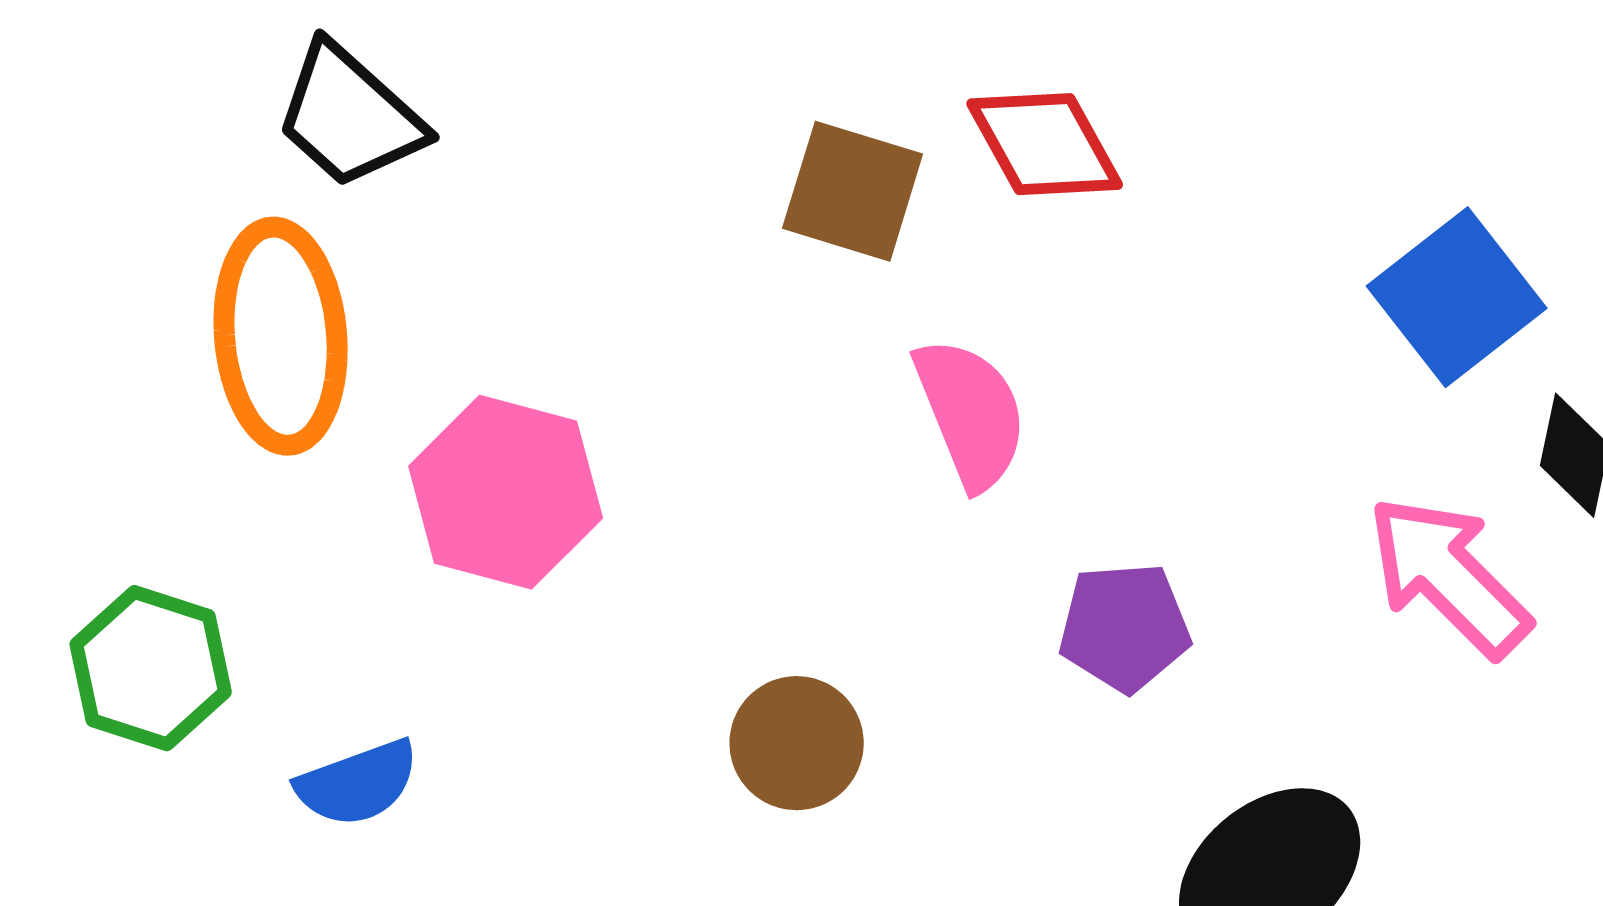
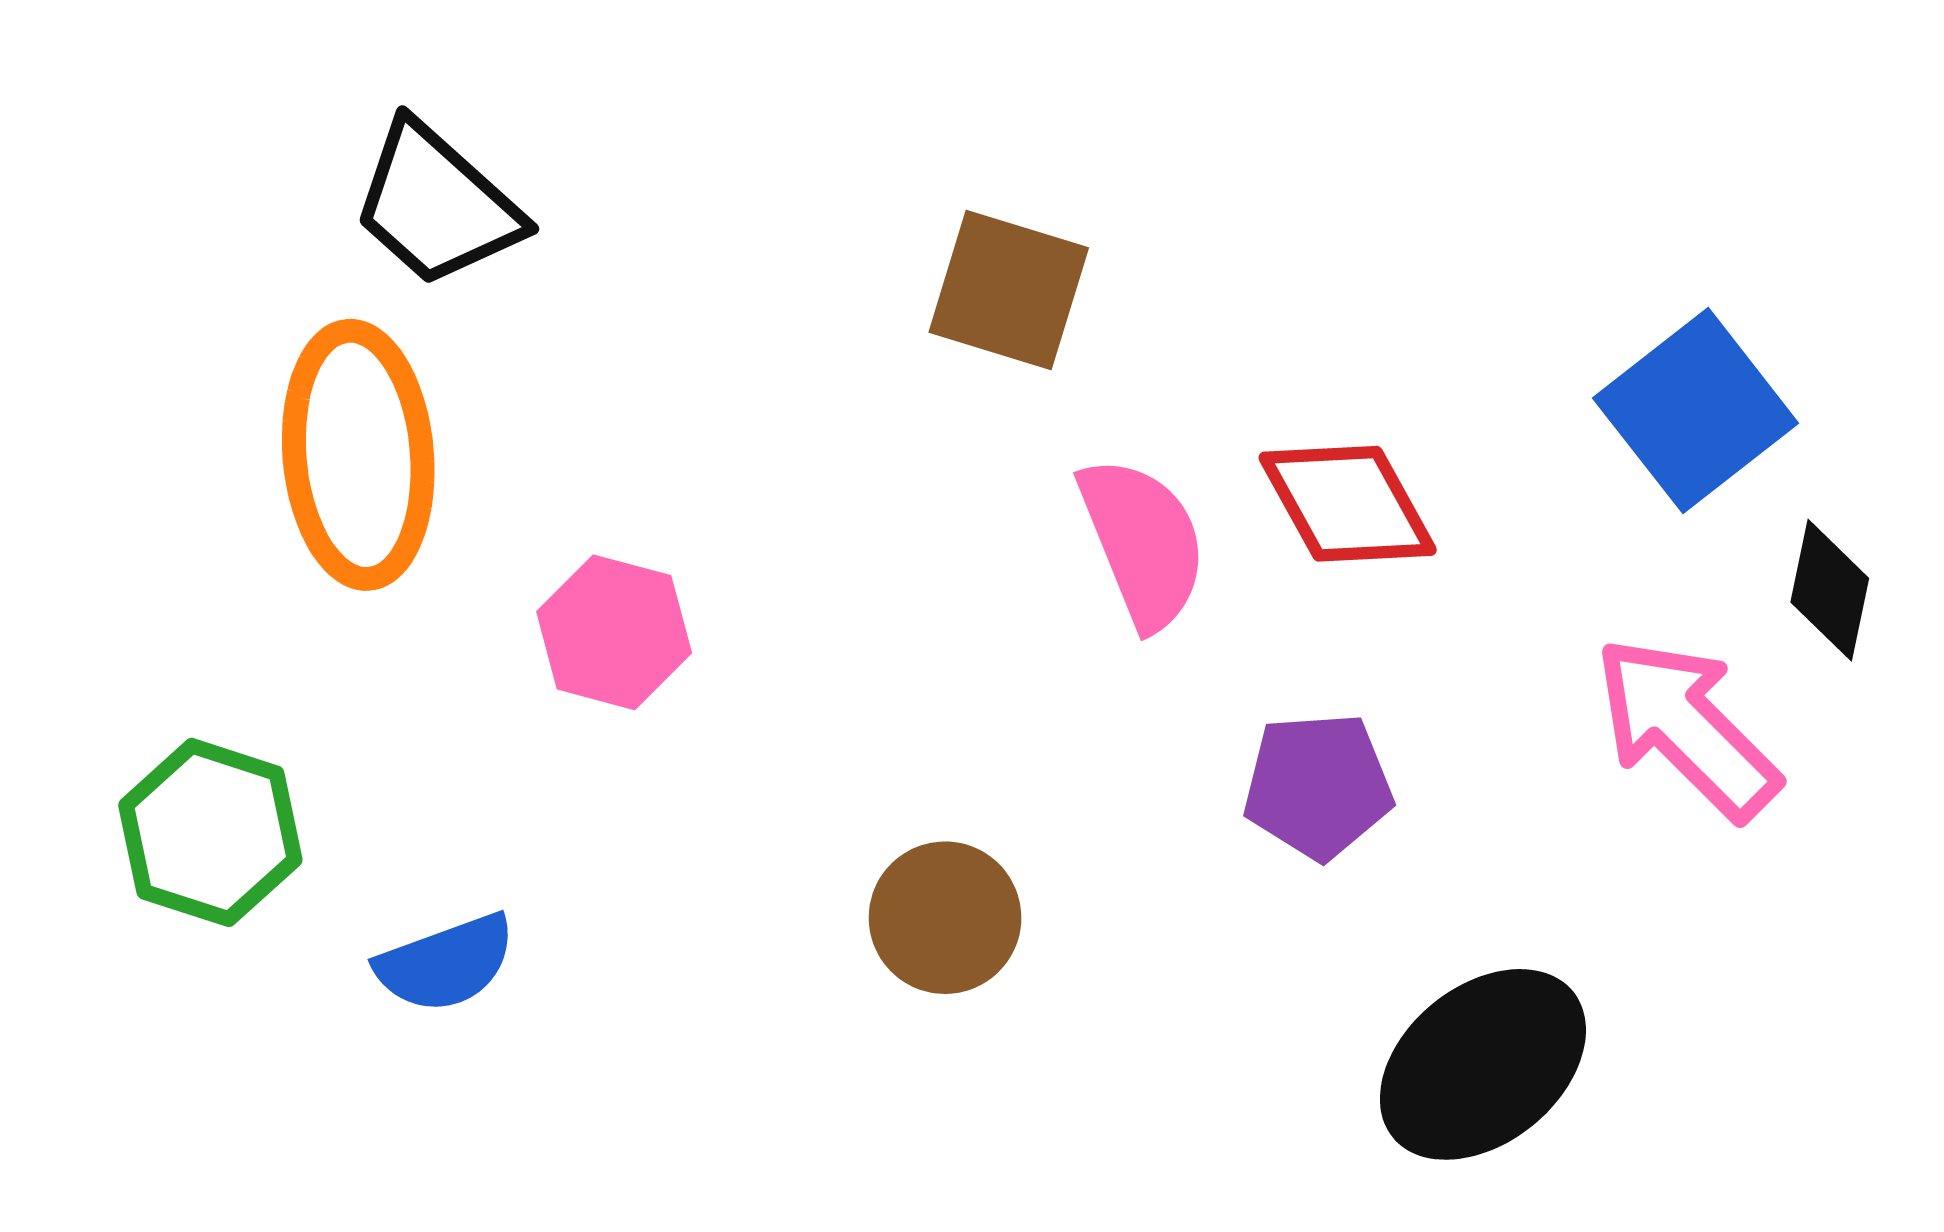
red diamond: (1045, 144) -> (1348, 504), moved
pink hexagon: (506, 492) -> (614, 632), size x0.7

